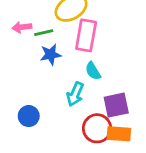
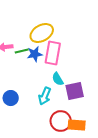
blue star: (51, 55) -> (35, 54), moved
purple square: (116, 105) -> (75, 91), moved
blue circle: (29, 116) -> (11, 98), moved

